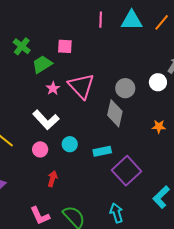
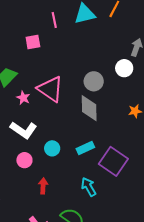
pink square: (65, 46) -> (33, 42), moved
cyan arrow: (116, 213) -> (89, 187), moved

